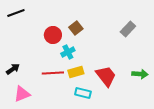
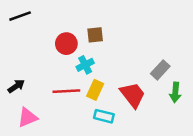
brown square: (76, 28) -> (95, 35), turned 32
gray rectangle: (128, 29) -> (160, 70), moved
yellow rectangle: (76, 72) -> (95, 90), turned -49
green arrow: (140, 74) -> (175, 92), turned 91

